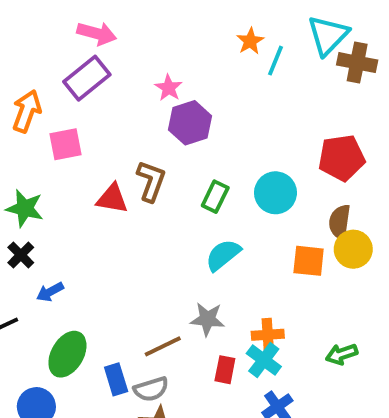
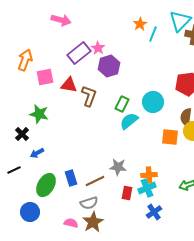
purple rectangle: (87, 78) -> (79, 53), moved
red triangle: (112, 199) -> (69, 85), moved
green star: (25, 208) -> (39, 114), moved
cyan semicircle: (223, 255) -> (129, 121), moved
cyan cross: (264, 360) -> (147, 188), turned 30
blue rectangle: (116, 379) -> (71, 178), moved

